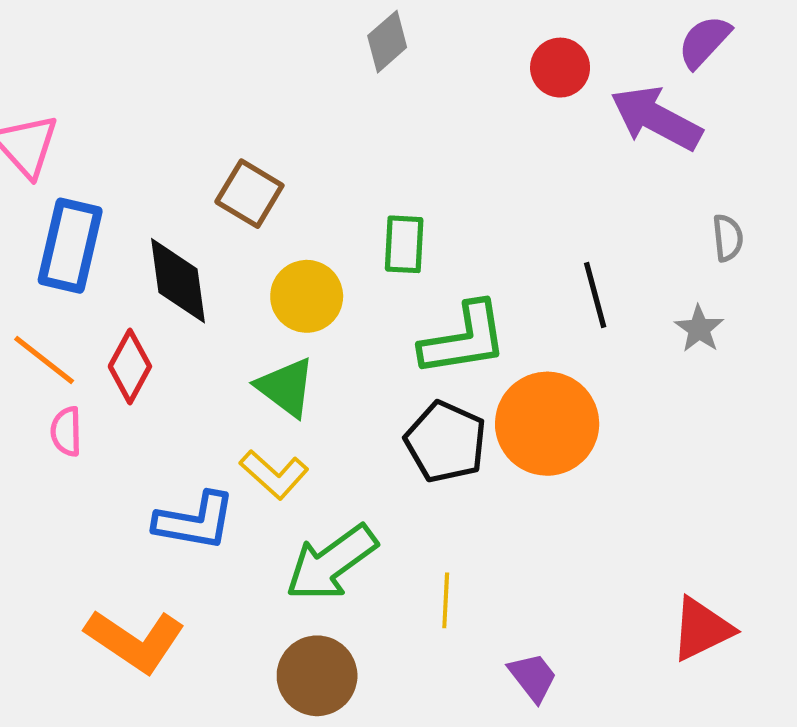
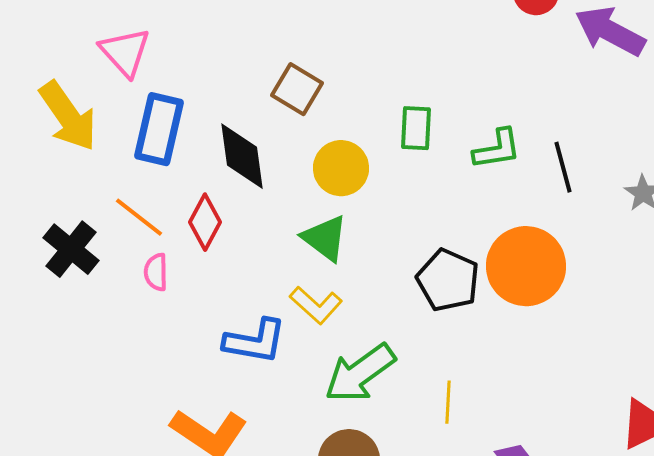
green L-shape: (464, 339) -> (497, 149), moved, size x0.7

